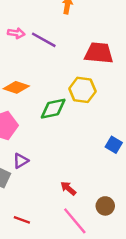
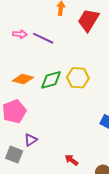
red trapezoid: (99, 53) -> (88, 20), moved, turned -60
green diamond: (53, 109) -> (51, 80), moved

